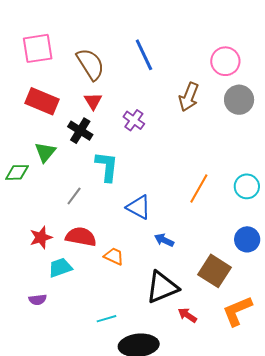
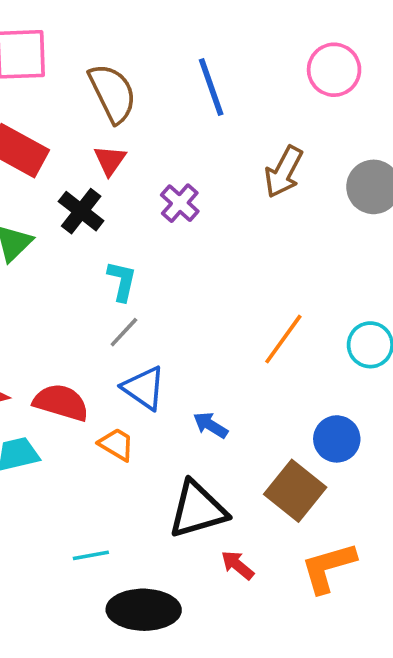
pink circle: (225, 61) -> (334, 70), moved
cyan L-shape: (107, 166) -> (122, 281), size x0.7
gray line: (74, 196) -> (124, 332), moved
blue triangle: (139, 207) -> (144, 388), moved
blue circle: (247, 239) -> (337, 439), moved

